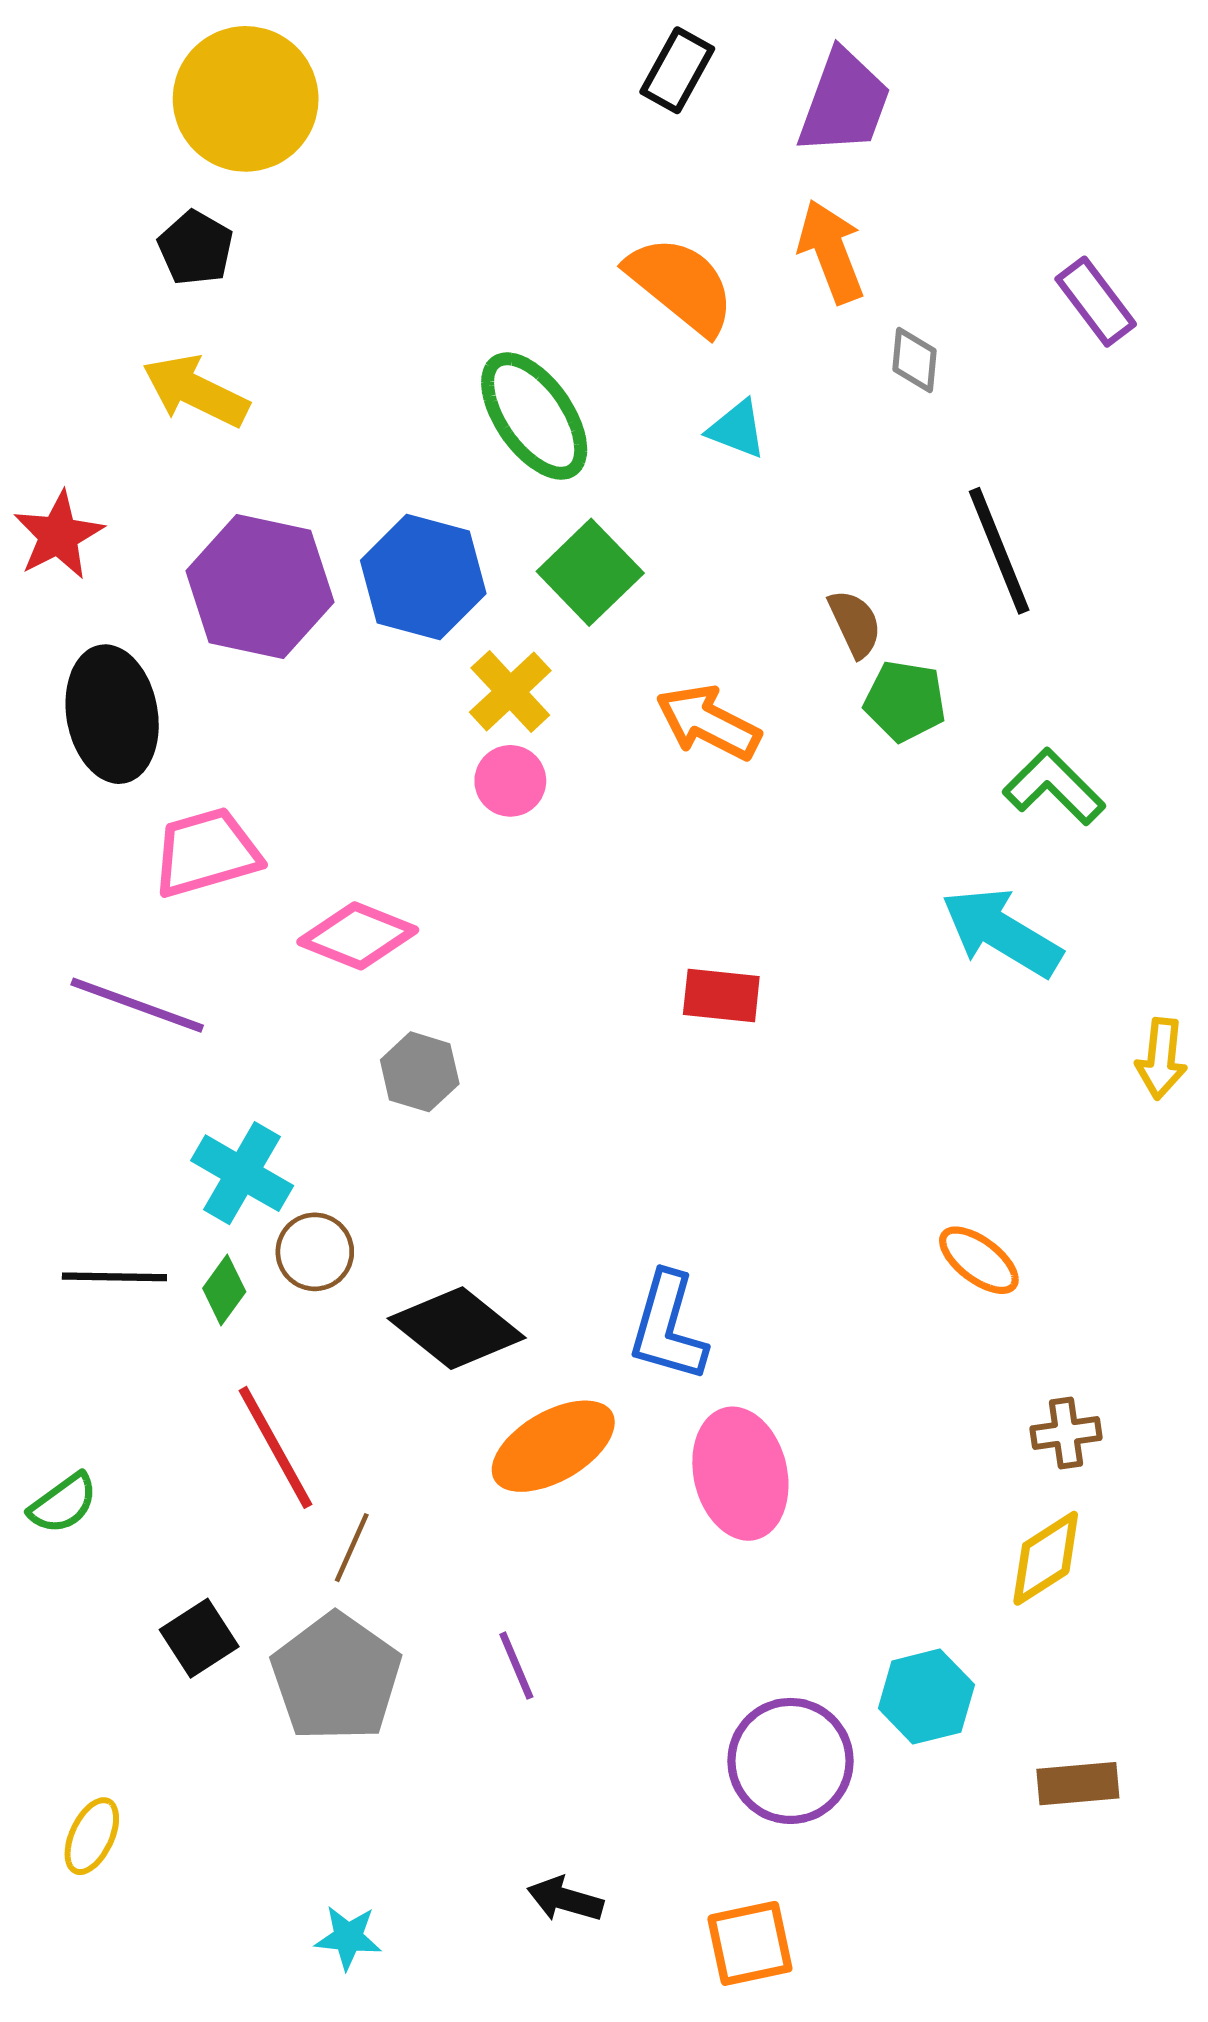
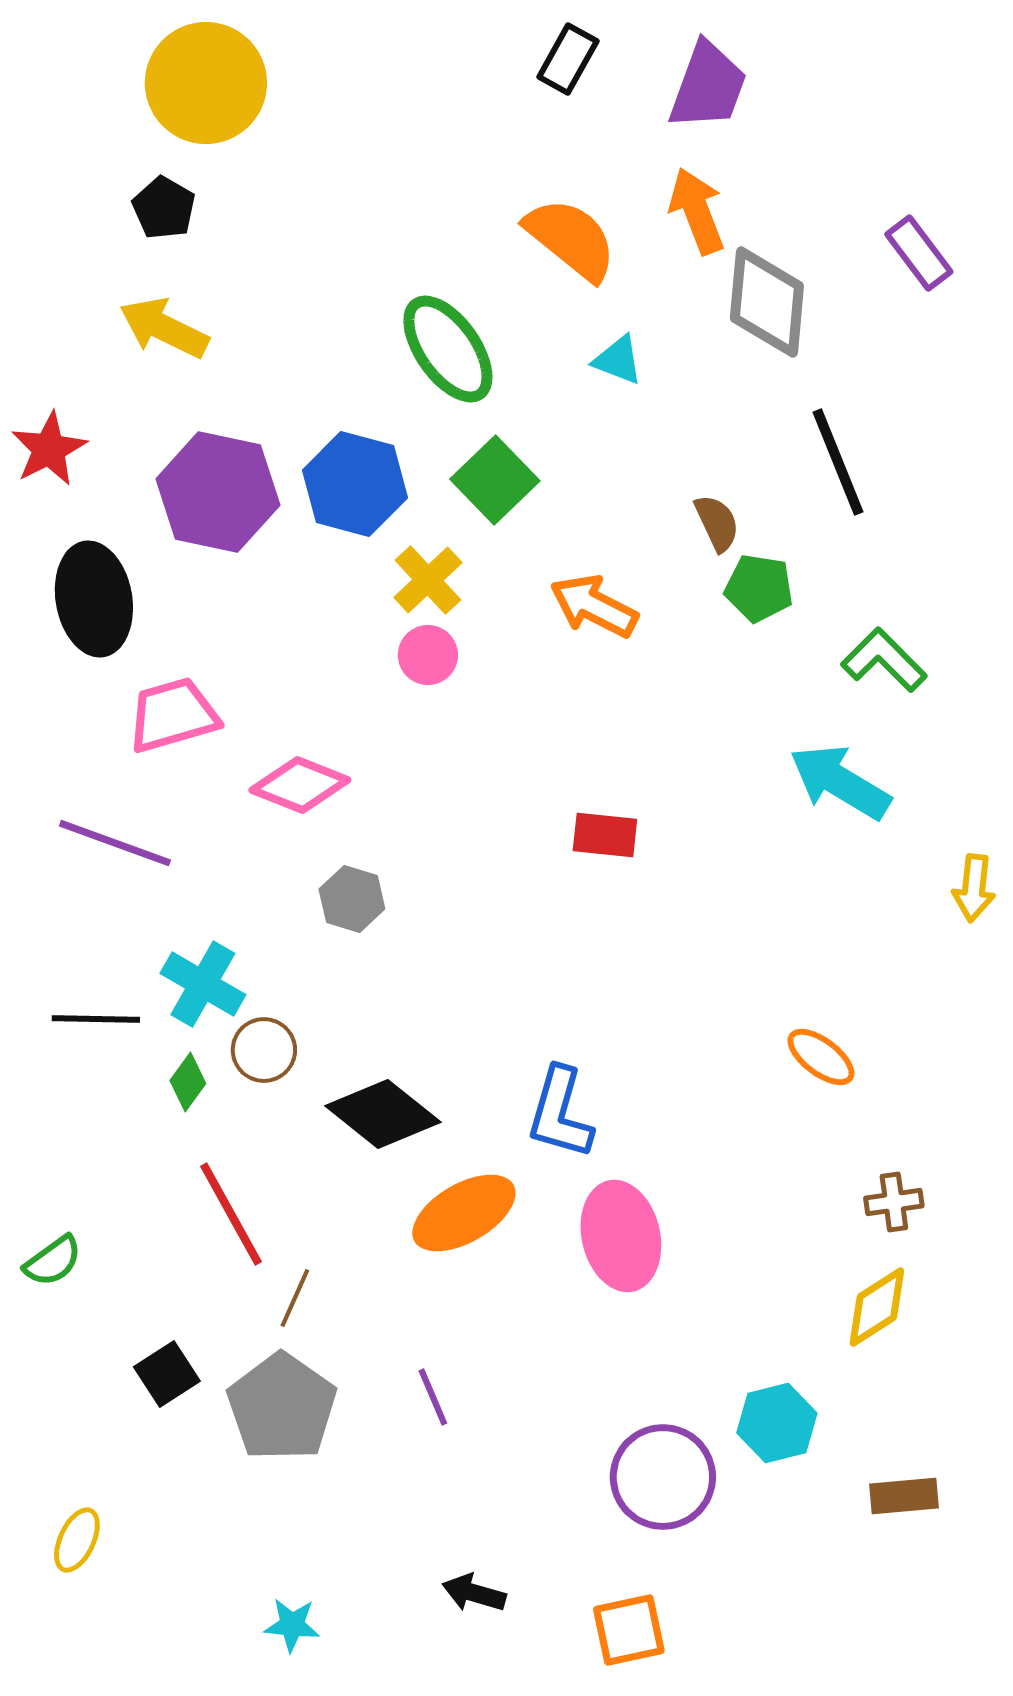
gray diamond: (914, 360) -> (767, 302), size x2.0
black line: (114, 1277) -> (96, 1019), moved

